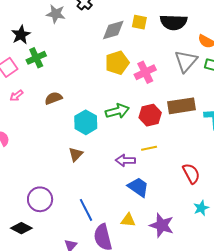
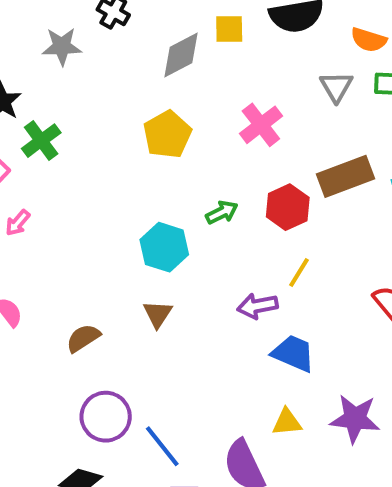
gray triangle: (186, 61) -> (336, 87), size x0.7
yellow pentagon: (117, 63) -> (167, 134), moved
brown semicircle: (53, 98) -> (83, 338), moved
green arrow: (117, 111) -> (222, 212), size x0.7
yellow line: (149, 148) -> (299, 272), turned -35
blue line: (86, 210) -> (162, 446), moved

